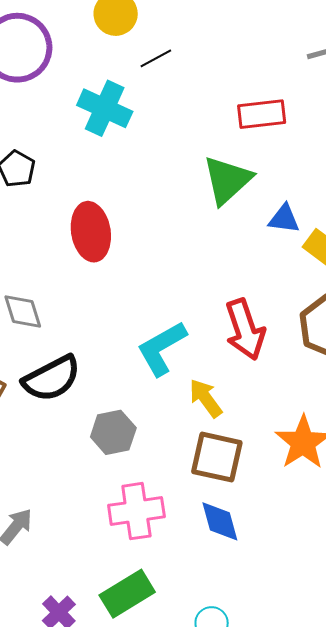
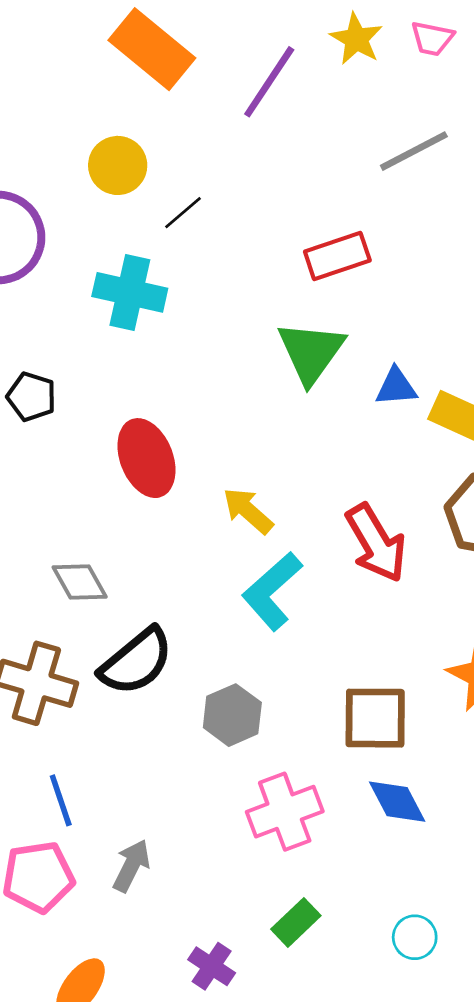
yellow arrow: (206, 398) -> (248, 511), moved
green rectangle: (127, 594) -> (296, 922), size x0.7

